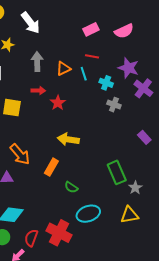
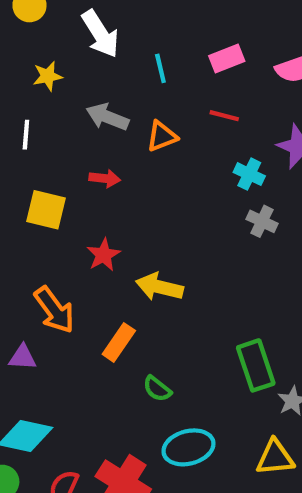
gray arrow: (37, 62) -> (107, 117), turned -72
cyan line: (84, 74) -> (160, 68), moved
red star: (58, 103) -> (103, 255), moved

